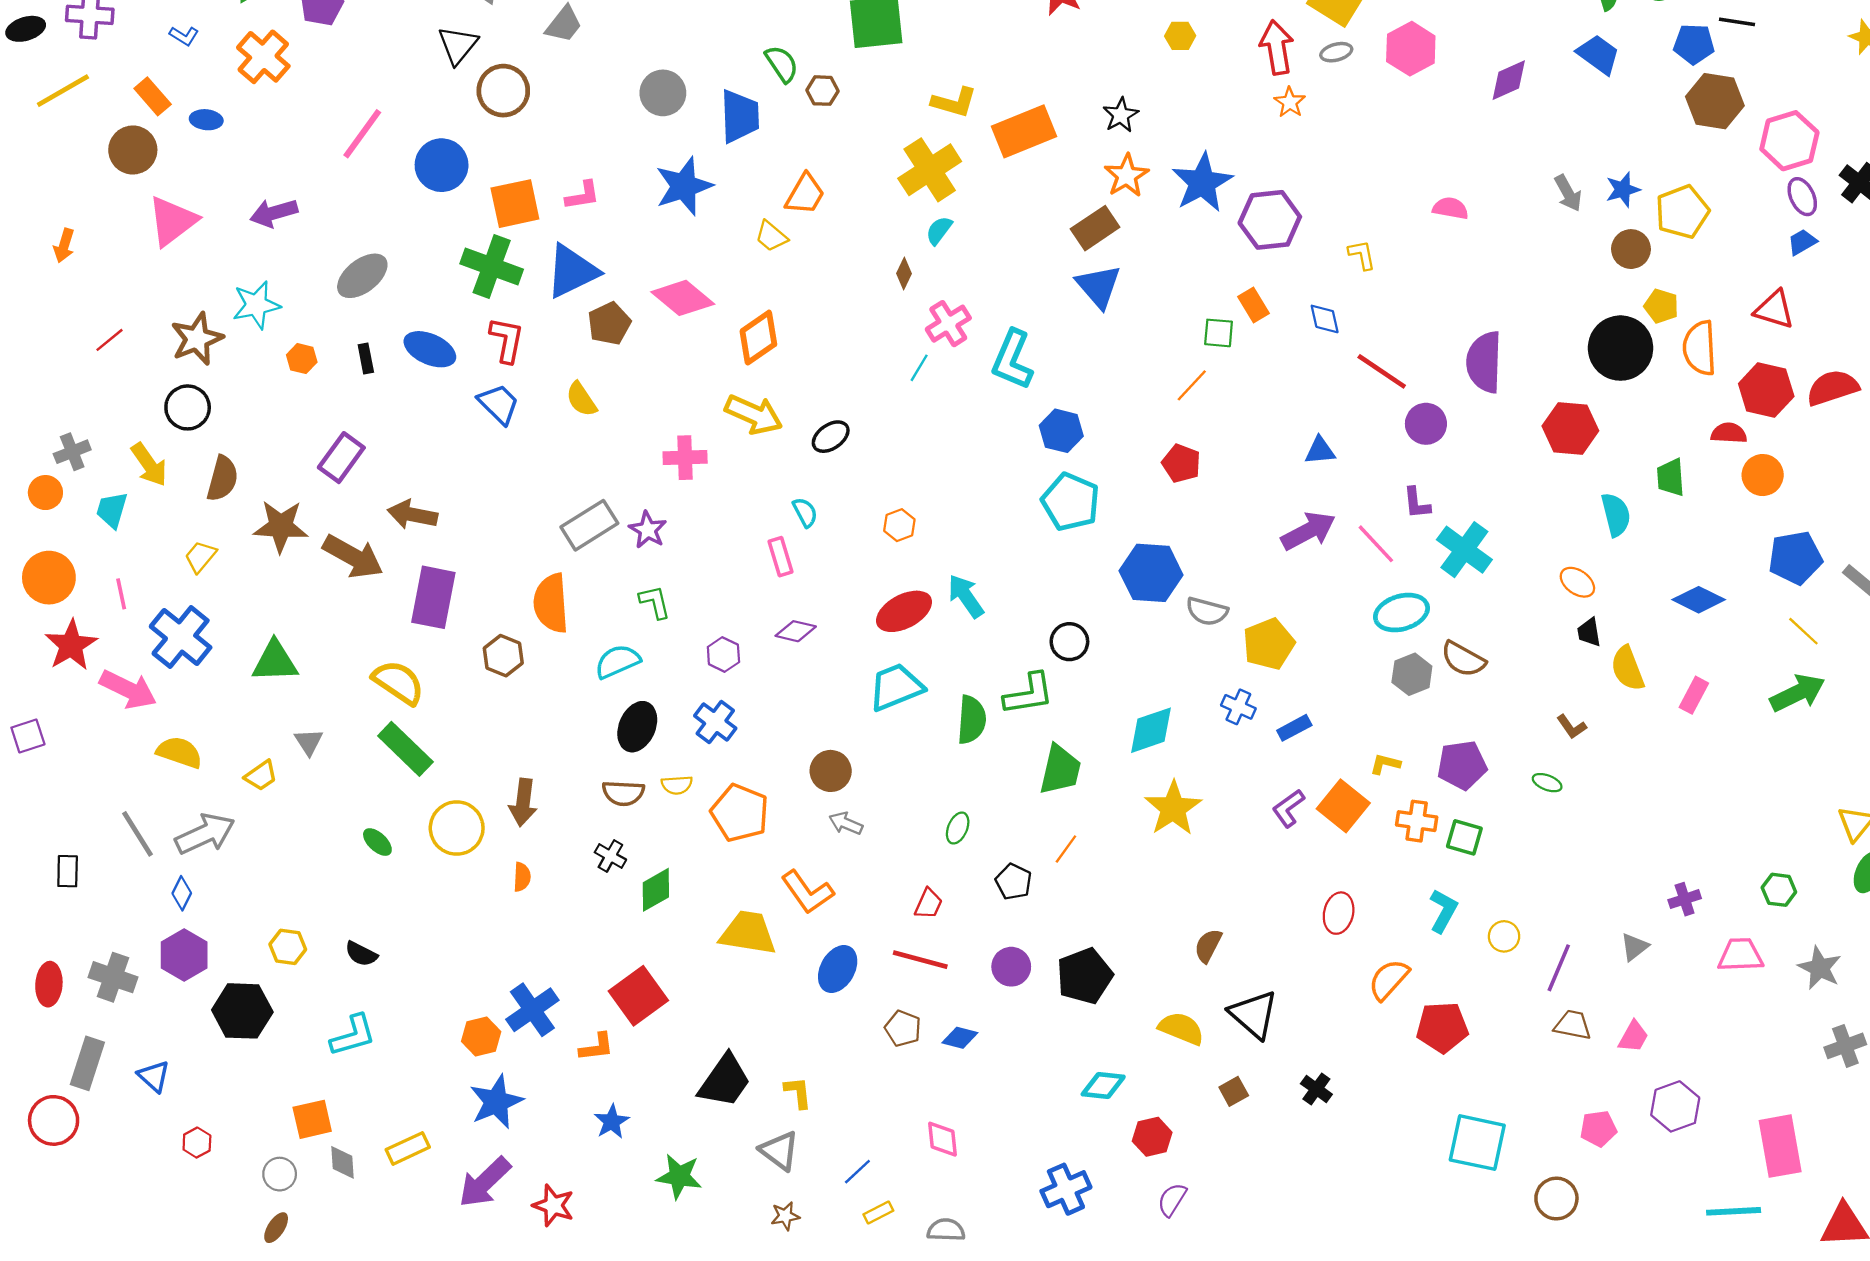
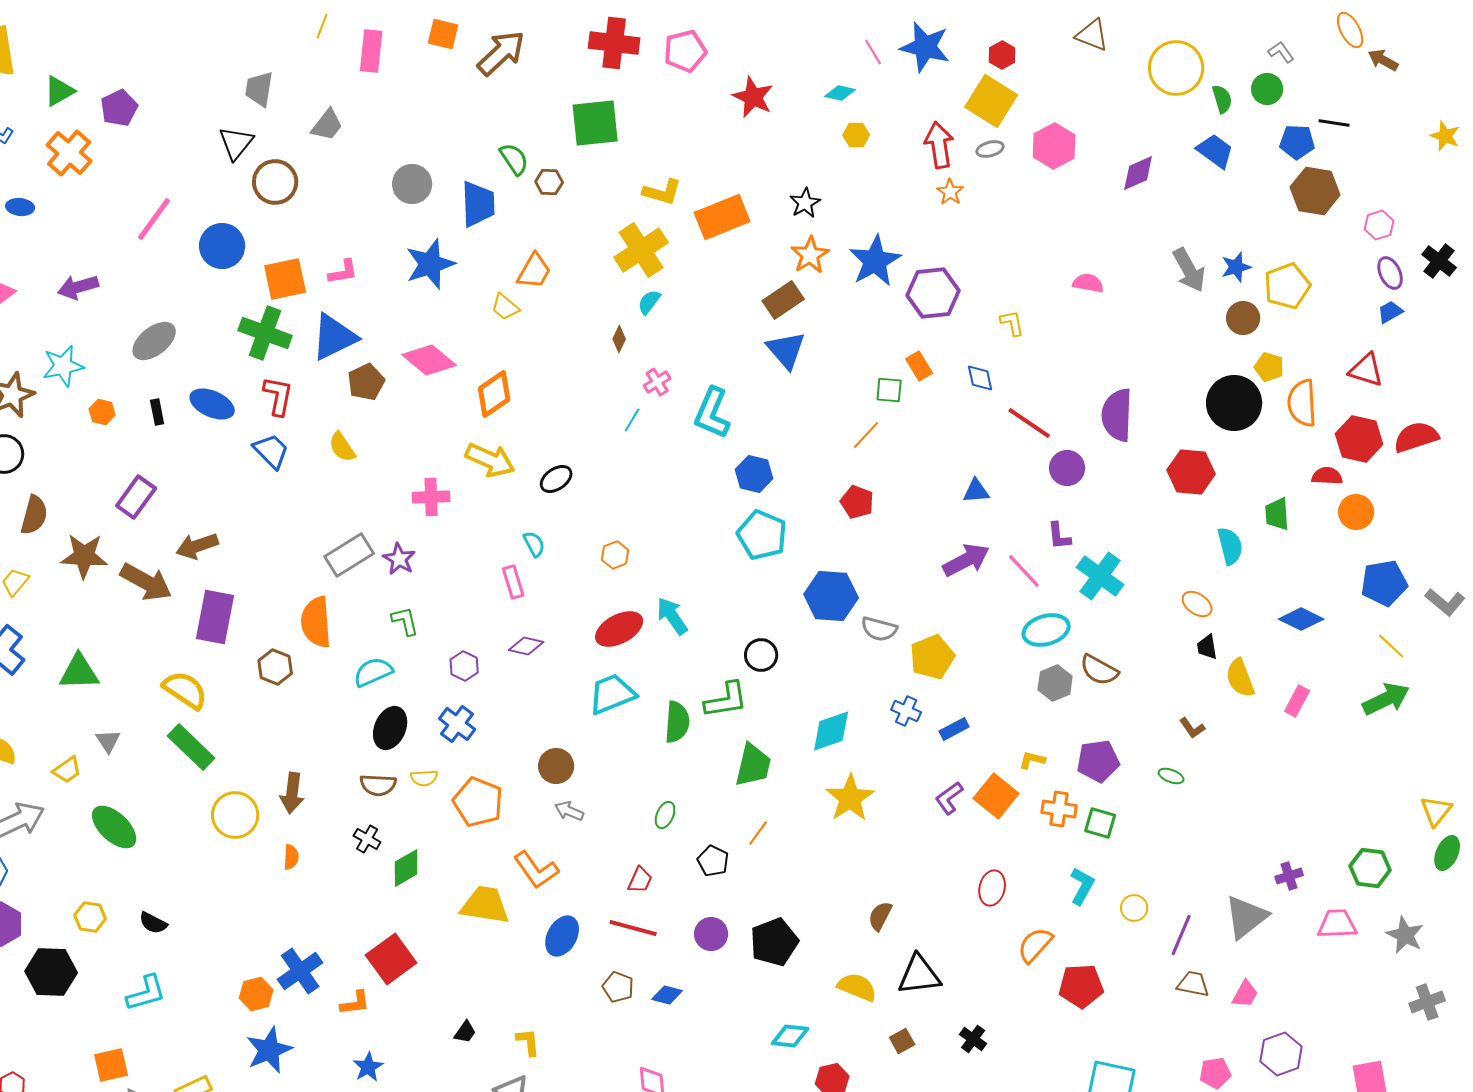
pink hexagon: (1789, 141) -> (1379, 225), size x0.6
gray arrow: (1568, 193) -> (1189, 270), size x1.4
pink cross: (948, 324) -> (657, 382), size x0.7
brown arrow: (412, 515) -> (197, 546), turned -30
green ellipse: (377, 842) -> (114, 827), moved, size x1.8
green hexagon: (1779, 890) -> (1370, 868), size x1.4
gray triangle: (1634, 947) -> (1246, 917), size x1.8
black triangle: (1254, 1014) -> (919, 975), turned -48
black trapezoid: (725, 1081) -> (465, 1032), size x0.5

